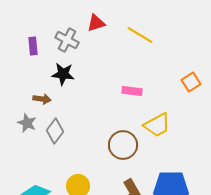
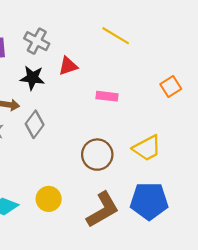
red triangle: (96, 23) -> (68, 66), moved
yellow trapezoid: (157, 125) -> (147, 148), moved
gray diamond: (55, 131) -> (35, 124), moved

